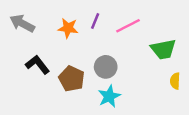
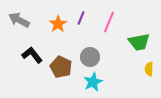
pink line: (128, 26) -> (109, 22), turned -40
orange star: (68, 28) -> (58, 24), turned 30

